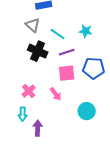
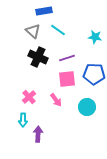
cyan star: (86, 31) -> (95, 37), moved
cyan line: (58, 34) -> (58, 30), moved
cyan circle: (87, 111) -> (87, 107), moved

